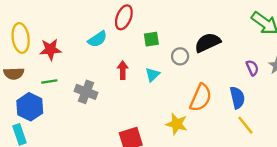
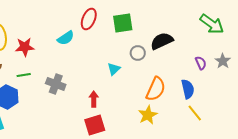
green square: (151, 39) -> (123, 23), moved, size x1.5
red arrow: (123, 70) -> (94, 99), moved
yellow star: (177, 124) -> (148, 115), moved, turned 30

